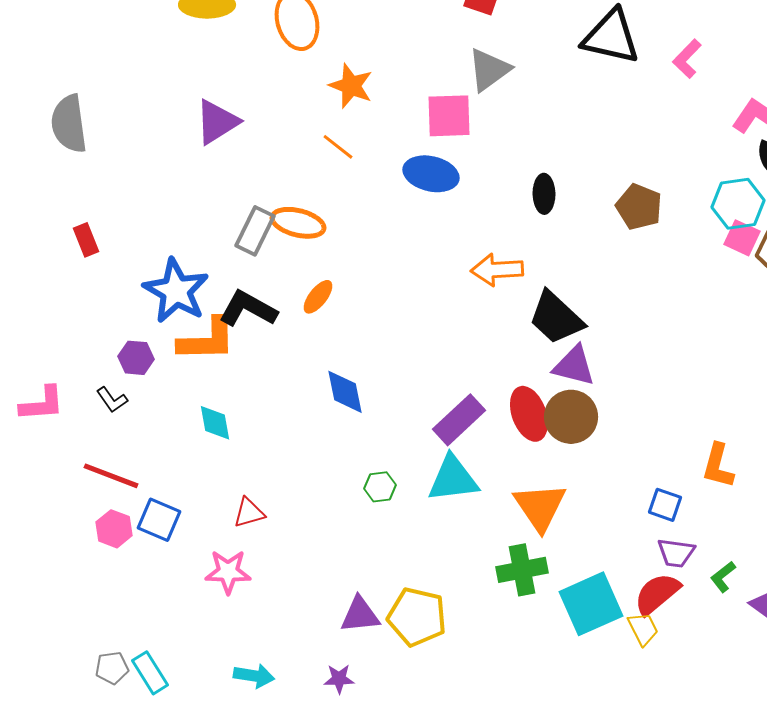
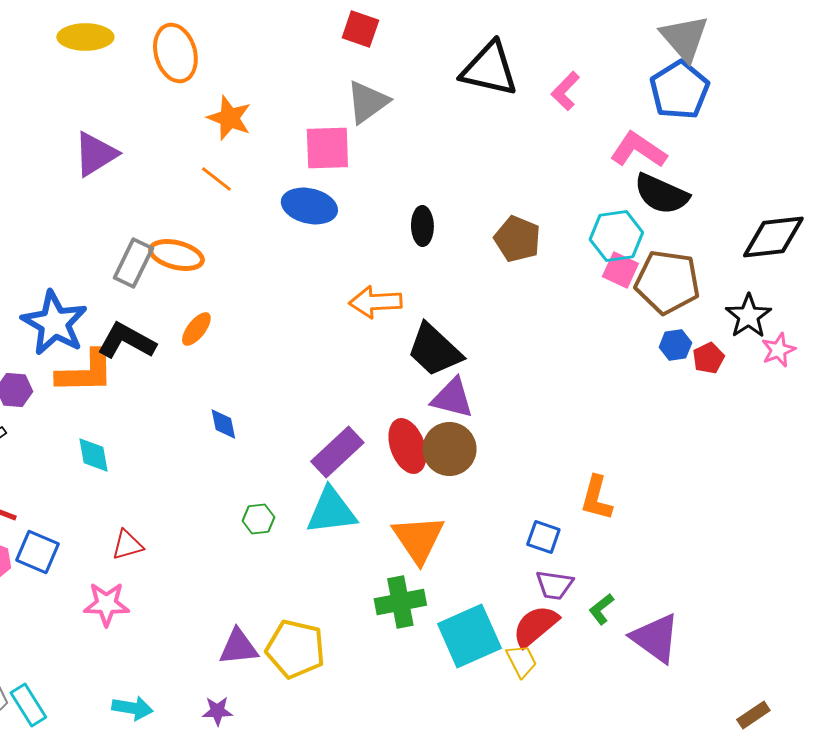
blue diamond: (345, 392) -> (223, 424), size x0.7

